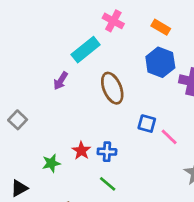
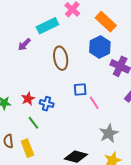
orange rectangle: (161, 27) -> (106, 22), size x1.5
blue square: (147, 124) -> (80, 90), turned -32
green line: (108, 184) -> (33, 123), moved

